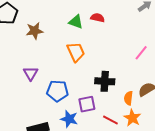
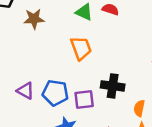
purple triangle: (31, 73) -> (25, 91), moved, turned -35
purple square: (87, 104) -> (84, 100), moved

